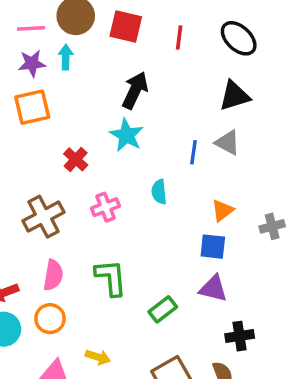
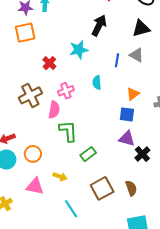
black arrow: (135, 90) -> (99, 25), moved
cyan star: (126, 135) -> (79, 50), turned 30
pink semicircle: (53, 275) -> (54, 110), moved
green rectangle: (163, 309) -> (88, 154), moved
black cross: (240, 336) -> (142, 154), moved, turned -35

